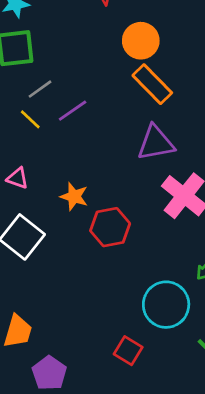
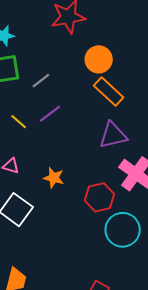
gray line: (40, 89) -> (41, 81), moved
red hexagon: (110, 227) -> (99, 197), moved
cyan circle: (166, 305) -> (123, 230), moved

